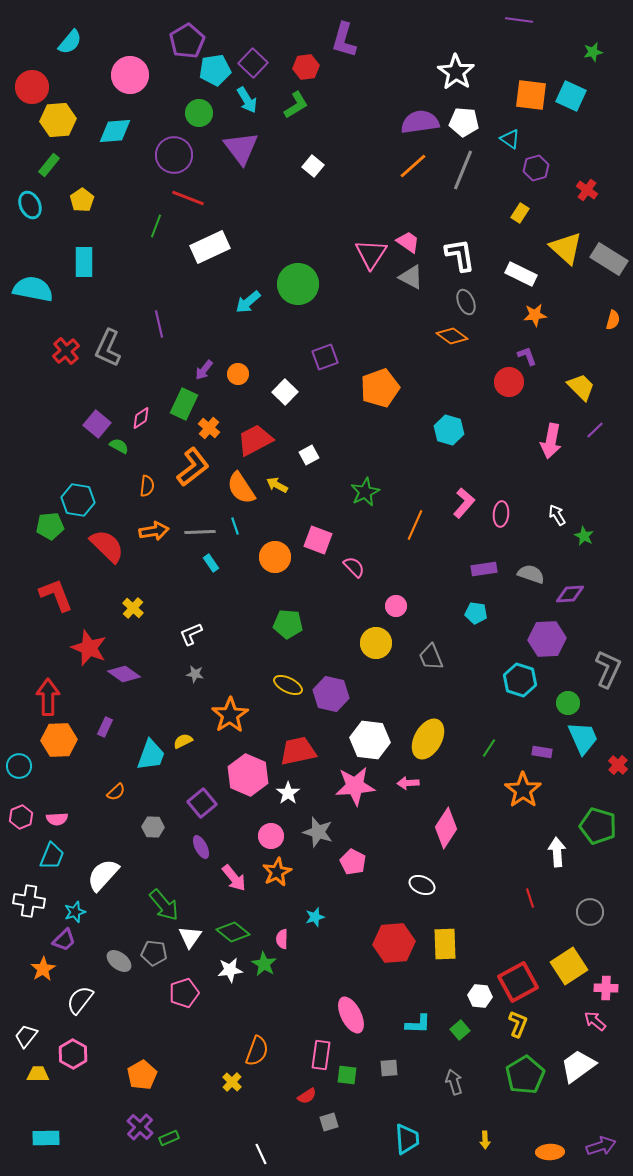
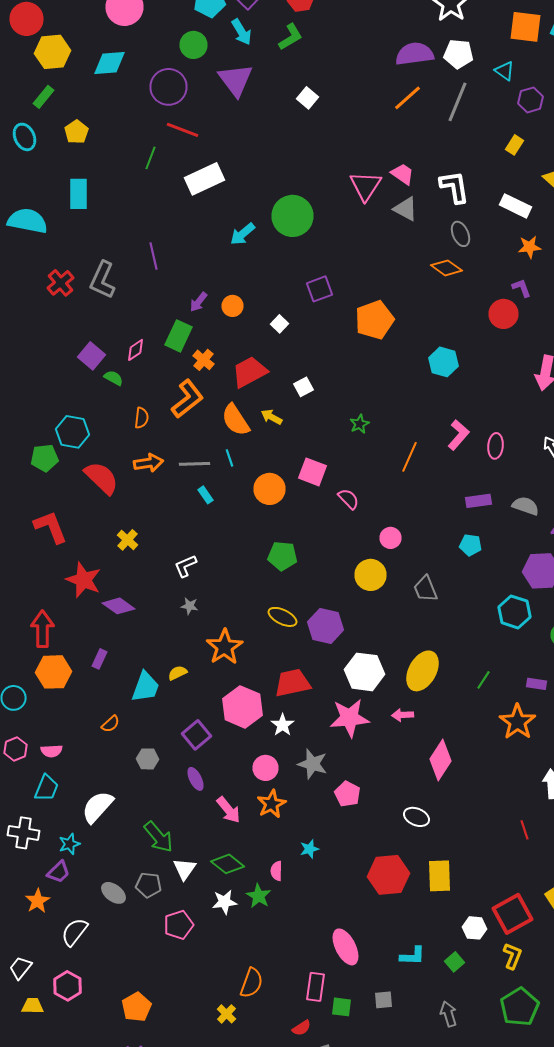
white square: (285, 392) -> (280, 324), size x0.7
green star: (365, 492) -> (360, 424), size x0.7

